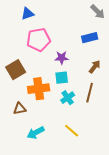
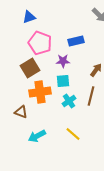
blue rectangle: (90, 38) -> (76, 41), moved
pink pentagon: (39, 40) -> (40, 43), turned 30
brown square: (16, 70) -> (30, 68), moved
brown triangle: (20, 109) -> (21, 112), turned 32

